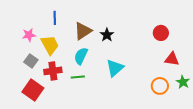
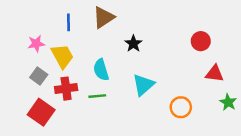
brown triangle: (83, 31) -> (103, 17), moved
cyan semicircle: (81, 56) -> (101, 70), turned -42
orange circle: (160, 86) -> (181, 107), moved

